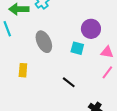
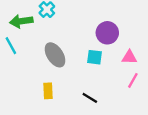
yellow rectangle: (23, 70) -> (48, 91), moved

